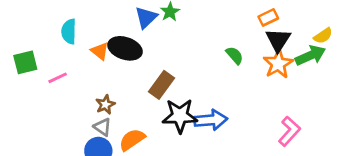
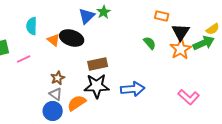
orange rectangle: (268, 17) -> (162, 16), moved, turned 40
brown rectangle: (162, 85) -> (98, 64), turned 42
black star: (180, 116) -> (97, 86), moved
pink L-shape: (289, 131) -> (189, 97), turned 90

